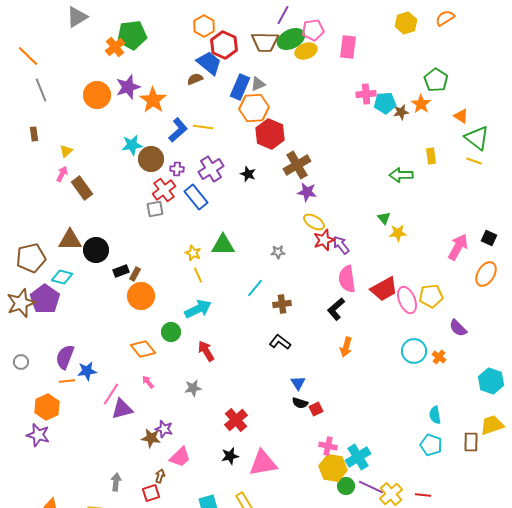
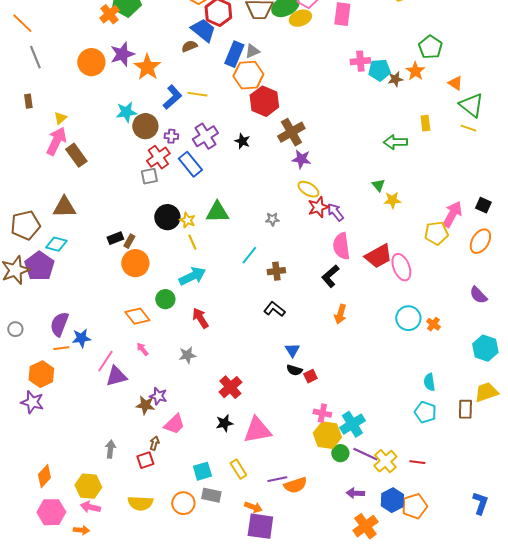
pink arrow: (62, 174) -> (56, 141), size x1.8
black circle: (96, 250) -> (167, 217), moved
yellow pentagon: (431, 296) -> (436, 233), moved
purple semicircle: (458, 328) -> (478, 295), moved

